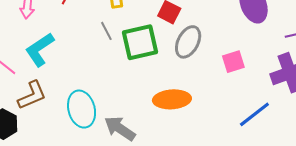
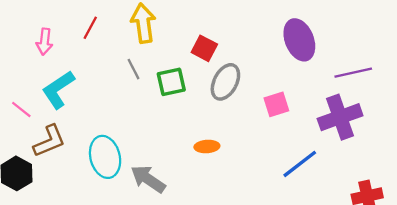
green square: (140, 42) -> (171, 82), size x0.7
orange ellipse: (172, 99) -> (207, 146), size x0.6

